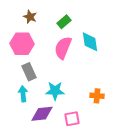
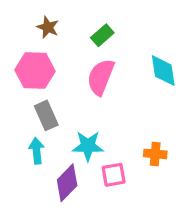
cyan diamond: (90, 42) -> (163, 71), moved
purple diamond: (42, 114) -> (67, 183), turned -40
pink square: (72, 119) -> (114, 175), moved

